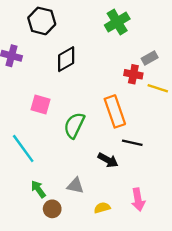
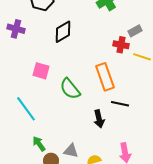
green semicircle: (74, 125) -> (70, 89), turned -65
black arrow: (108, 160) -> (99, 119), turned 48
gray triangle: (75, 186) -> (71, 151), moved

